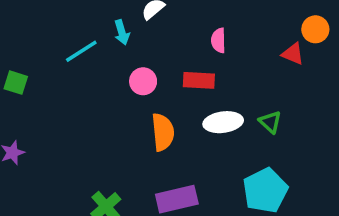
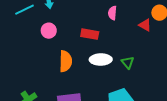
pink semicircle: (218, 40) -> (112, 13), moved
pink circle: (143, 81) -> (49, 31), moved

